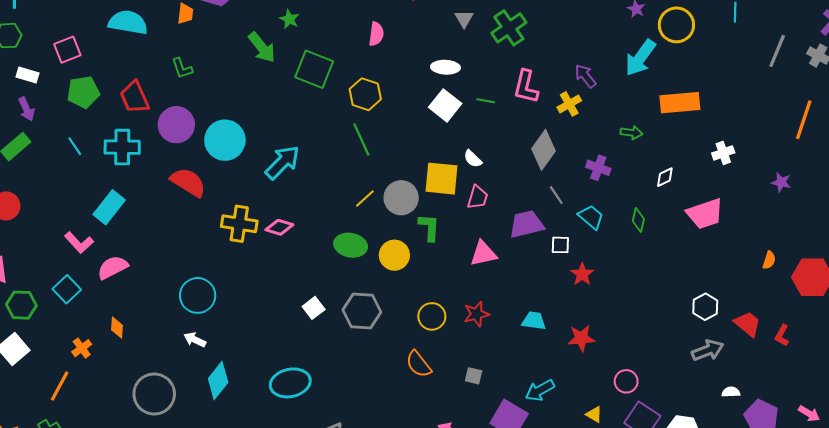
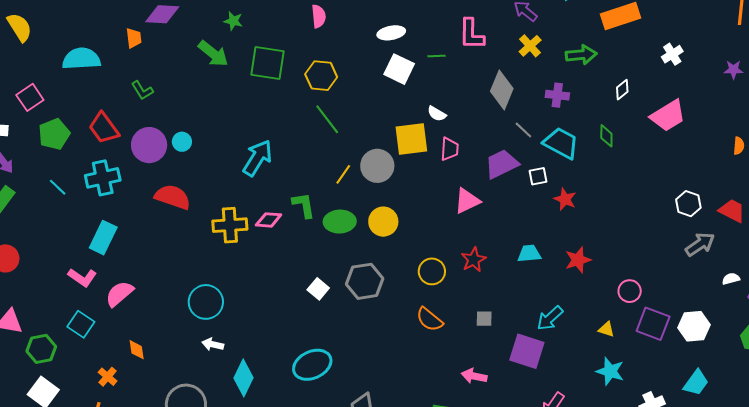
yellow cross: (569, 104) -> (530, 46), moved
green arrow: (631, 133) -> (581, 55), size x1.4
cyan circle: (225, 140) -> (182, 142), moved, size x0.5
cyan trapezoid: (591, 217) -> (561, 143), size x1.4
green L-shape: (429, 227) -> (304, 205), moved

